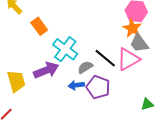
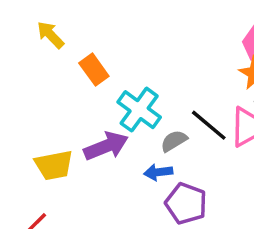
yellow trapezoid: (16, 81) -> (54, 165), turned 95
purple pentagon: (98, 87) -> (186, 203), moved

